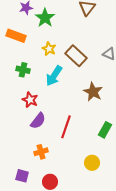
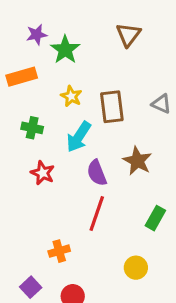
orange rectangle: (16, 36) -> (22, 77), turned -36
brown rectangle: (76, 56) -> (112, 107), turned 40
purple semicircle: (38, 121) -> (97, 173), moved, turned 120
purple square: (22, 176) -> (31, 287), turned 32

